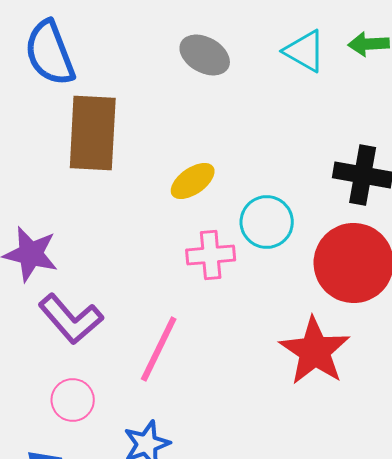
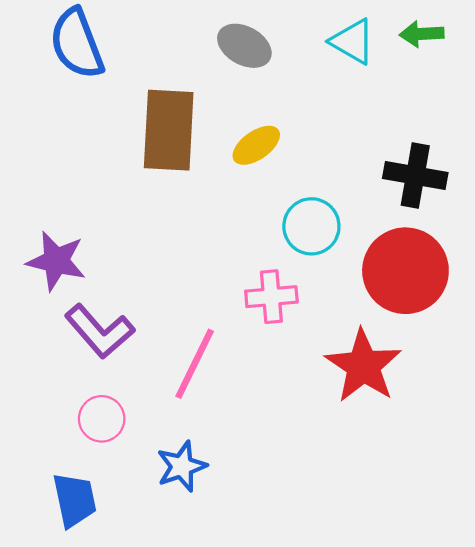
brown rectangle: (93, 133) -> (169, 130), moved
yellow ellipse: (193, 181) -> (256, 145), moved
pink cross: (211, 255) -> (271, 297), moved

